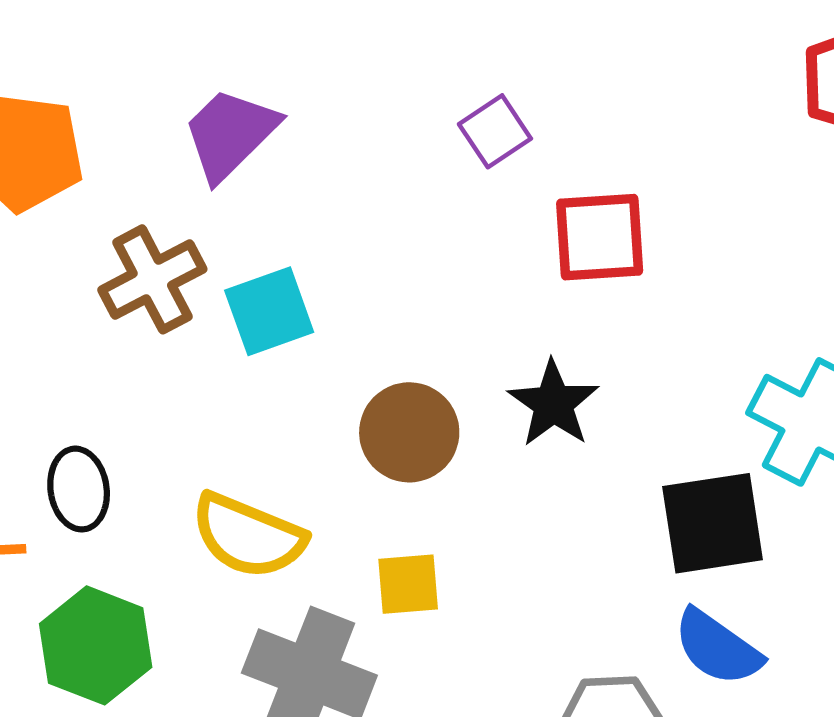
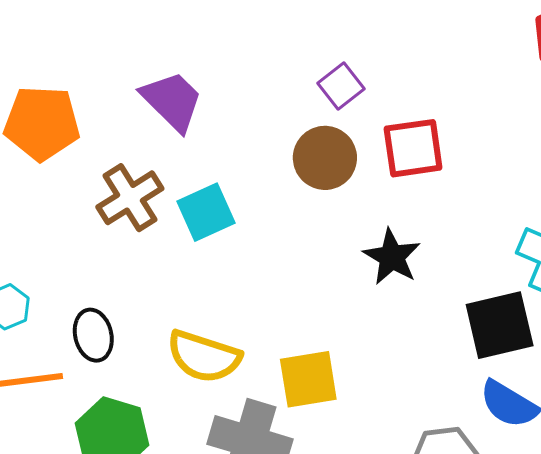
purple trapezoid: (230, 134) -> (172, 101), turned 94
brown circle: (409, 432) -> (325, 158), moved
yellow square: (408, 584) -> (308, 379), size x1.4

